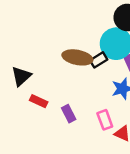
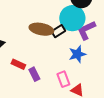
red rectangle: (39, 101) -> (18, 64), moved

